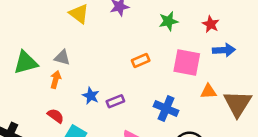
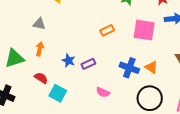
gray triangle: (62, 58) -> (39, 24), moved
green triangle: (26, 62) -> (15, 58), moved
orange triangle: (208, 91) -> (151, 67), moved, turned 40

